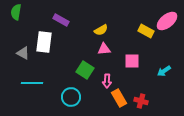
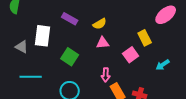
purple rectangle: (61, 20) -> (70, 19), moved
yellow rectangle: (146, 31) -> (145, 38), moved, turned 35
pink square: (132, 61) -> (131, 55), turned -35
green square: (85, 70) -> (70, 57), moved

